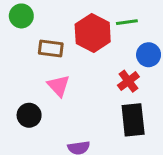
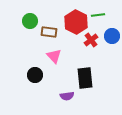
green circle: (21, 16) -> (30, 21), moved
red cross: (128, 81) -> (91, 40), moved
black rectangle: (133, 120) -> (85, 78), moved

